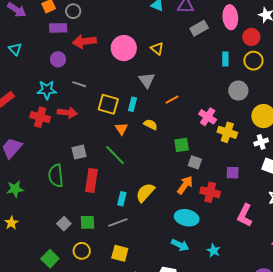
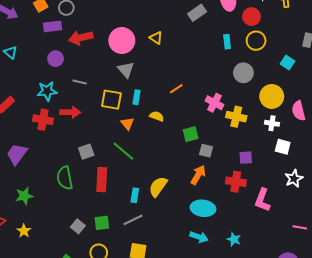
gray triangle: (147, 80) -> (126, 70), moved
white cross: (261, 142) -> (272, 123), turned 32
red cross: (210, 192) -> (236, 182), moved

